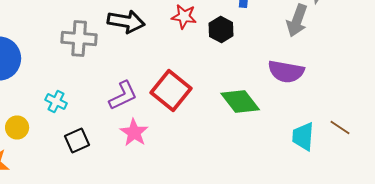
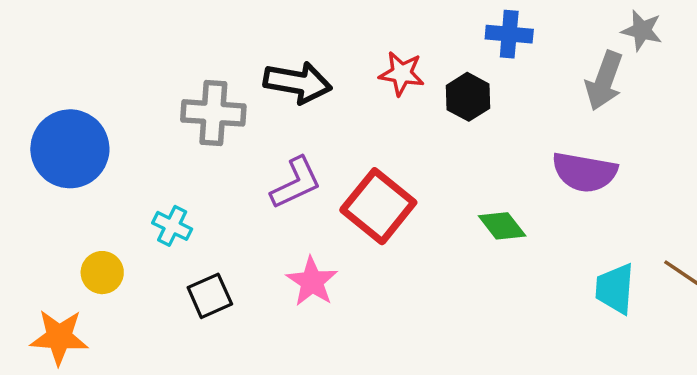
purple L-shape: (123, 96) -> (296, 183), moved
green diamond: (240, 102) -> (502, 226), size x0.7

